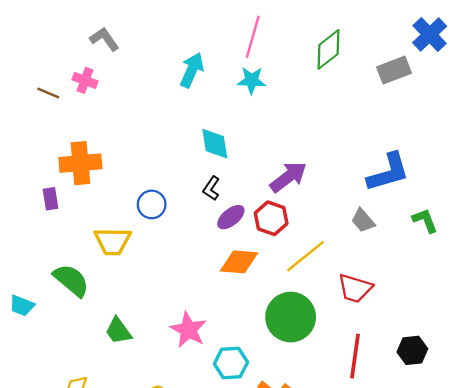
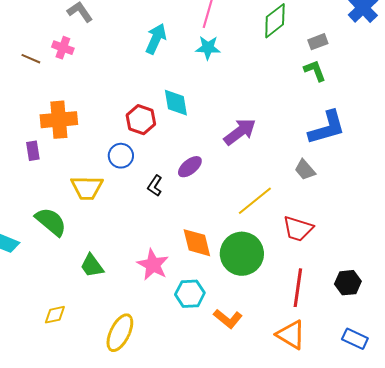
gray rectangle: (394, 70) -> (318, 42), moved, size x0.7
black L-shape: (211, 188) -> (155, 186), moved
red hexagon: (271, 218) -> (141, 120), moved
green L-shape: (425, 221) -> (315, 71), moved
orange diamond: (239, 262) -> (197, 243), moved, turned 72

